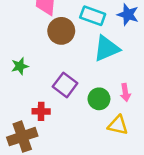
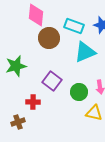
green star: (20, 66) -> (16, 66), size x1.5
brown cross: (22, 137) -> (18, 122), size x0.6

